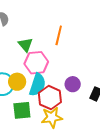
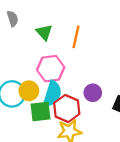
green triangle: (25, 45) -> (44, 32), moved
green square: (22, 110) -> (41, 111), moved

